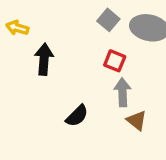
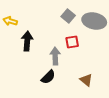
red square: (115, 61) -> (72, 42), turned -32
gray arrow: (123, 92) -> (55, 56), moved

